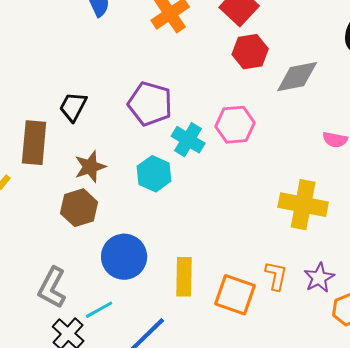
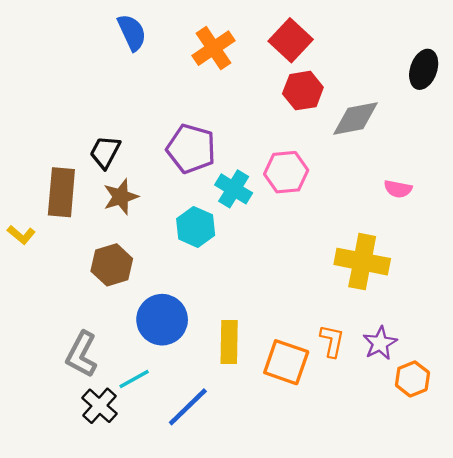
brown star: (90, 167) -> (121, 197), moved

